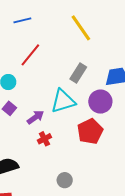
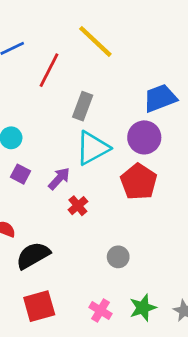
red line: (30, 55) -> (49, 70), moved
gray rectangle: (78, 73) -> (83, 106), moved

